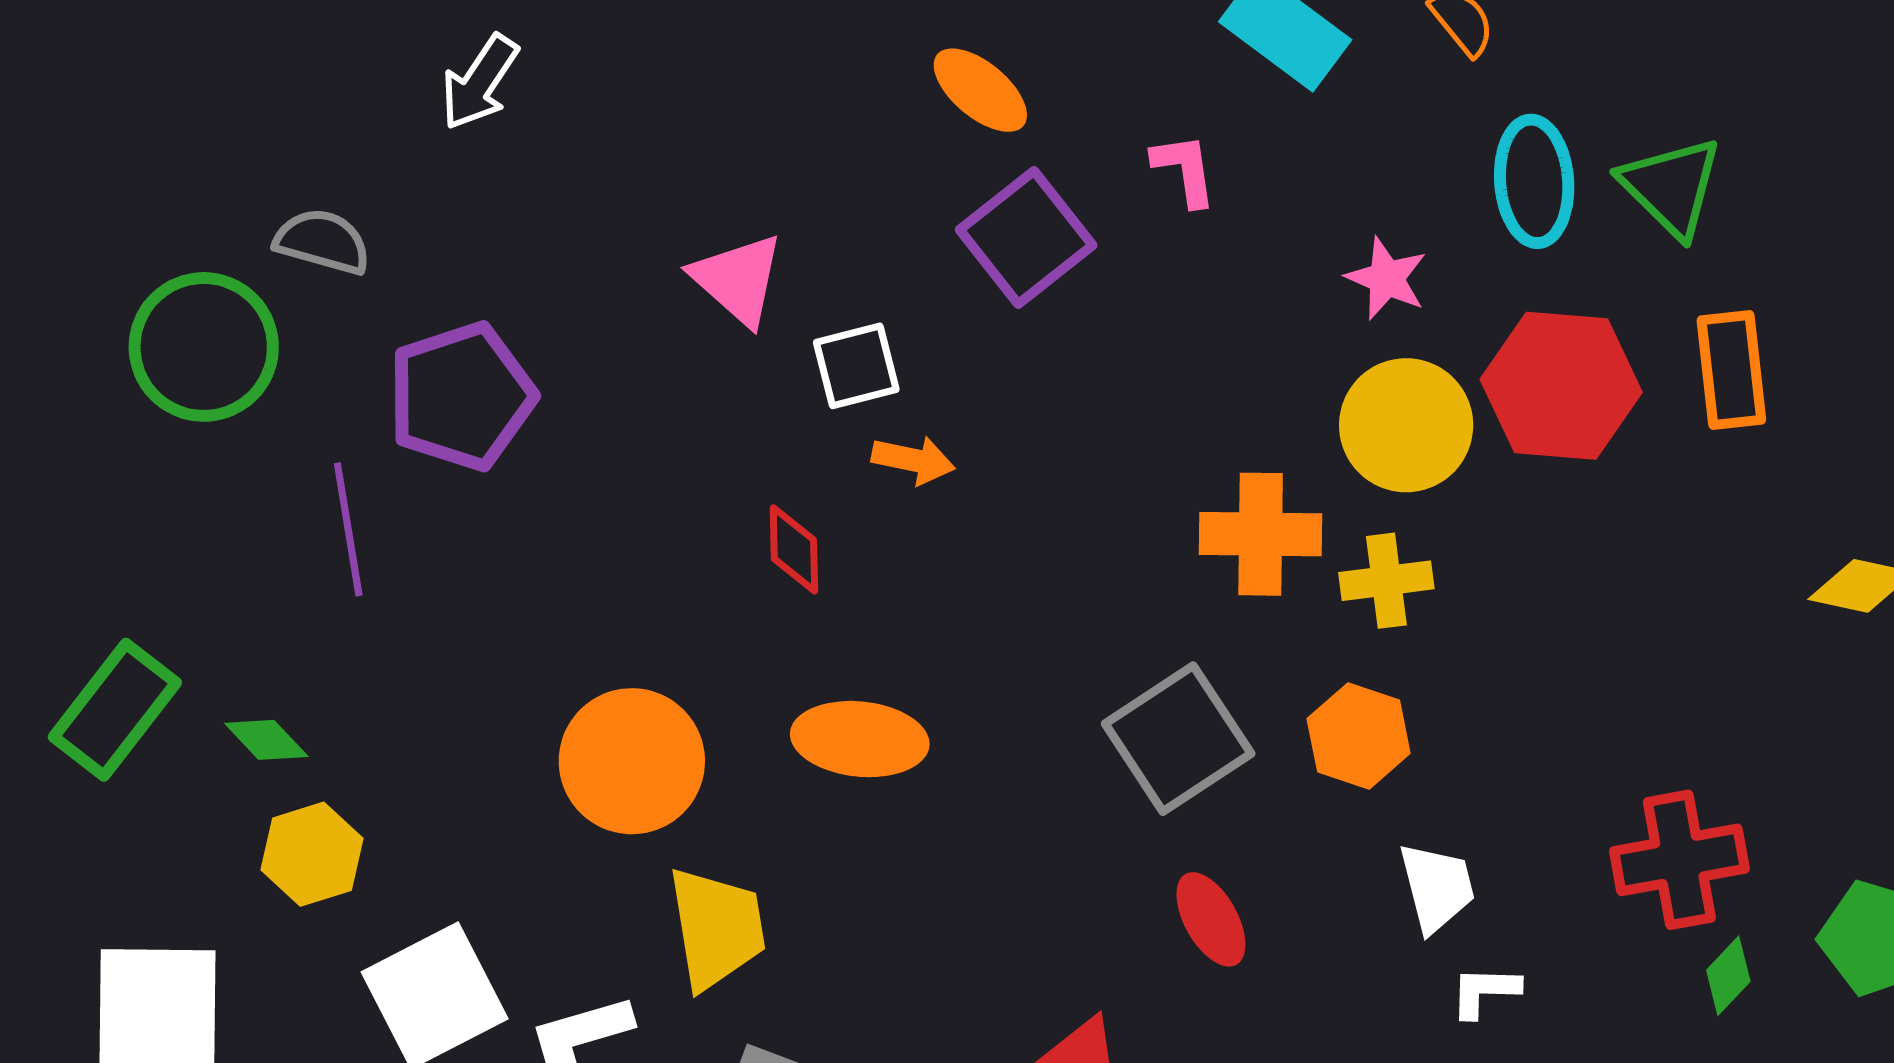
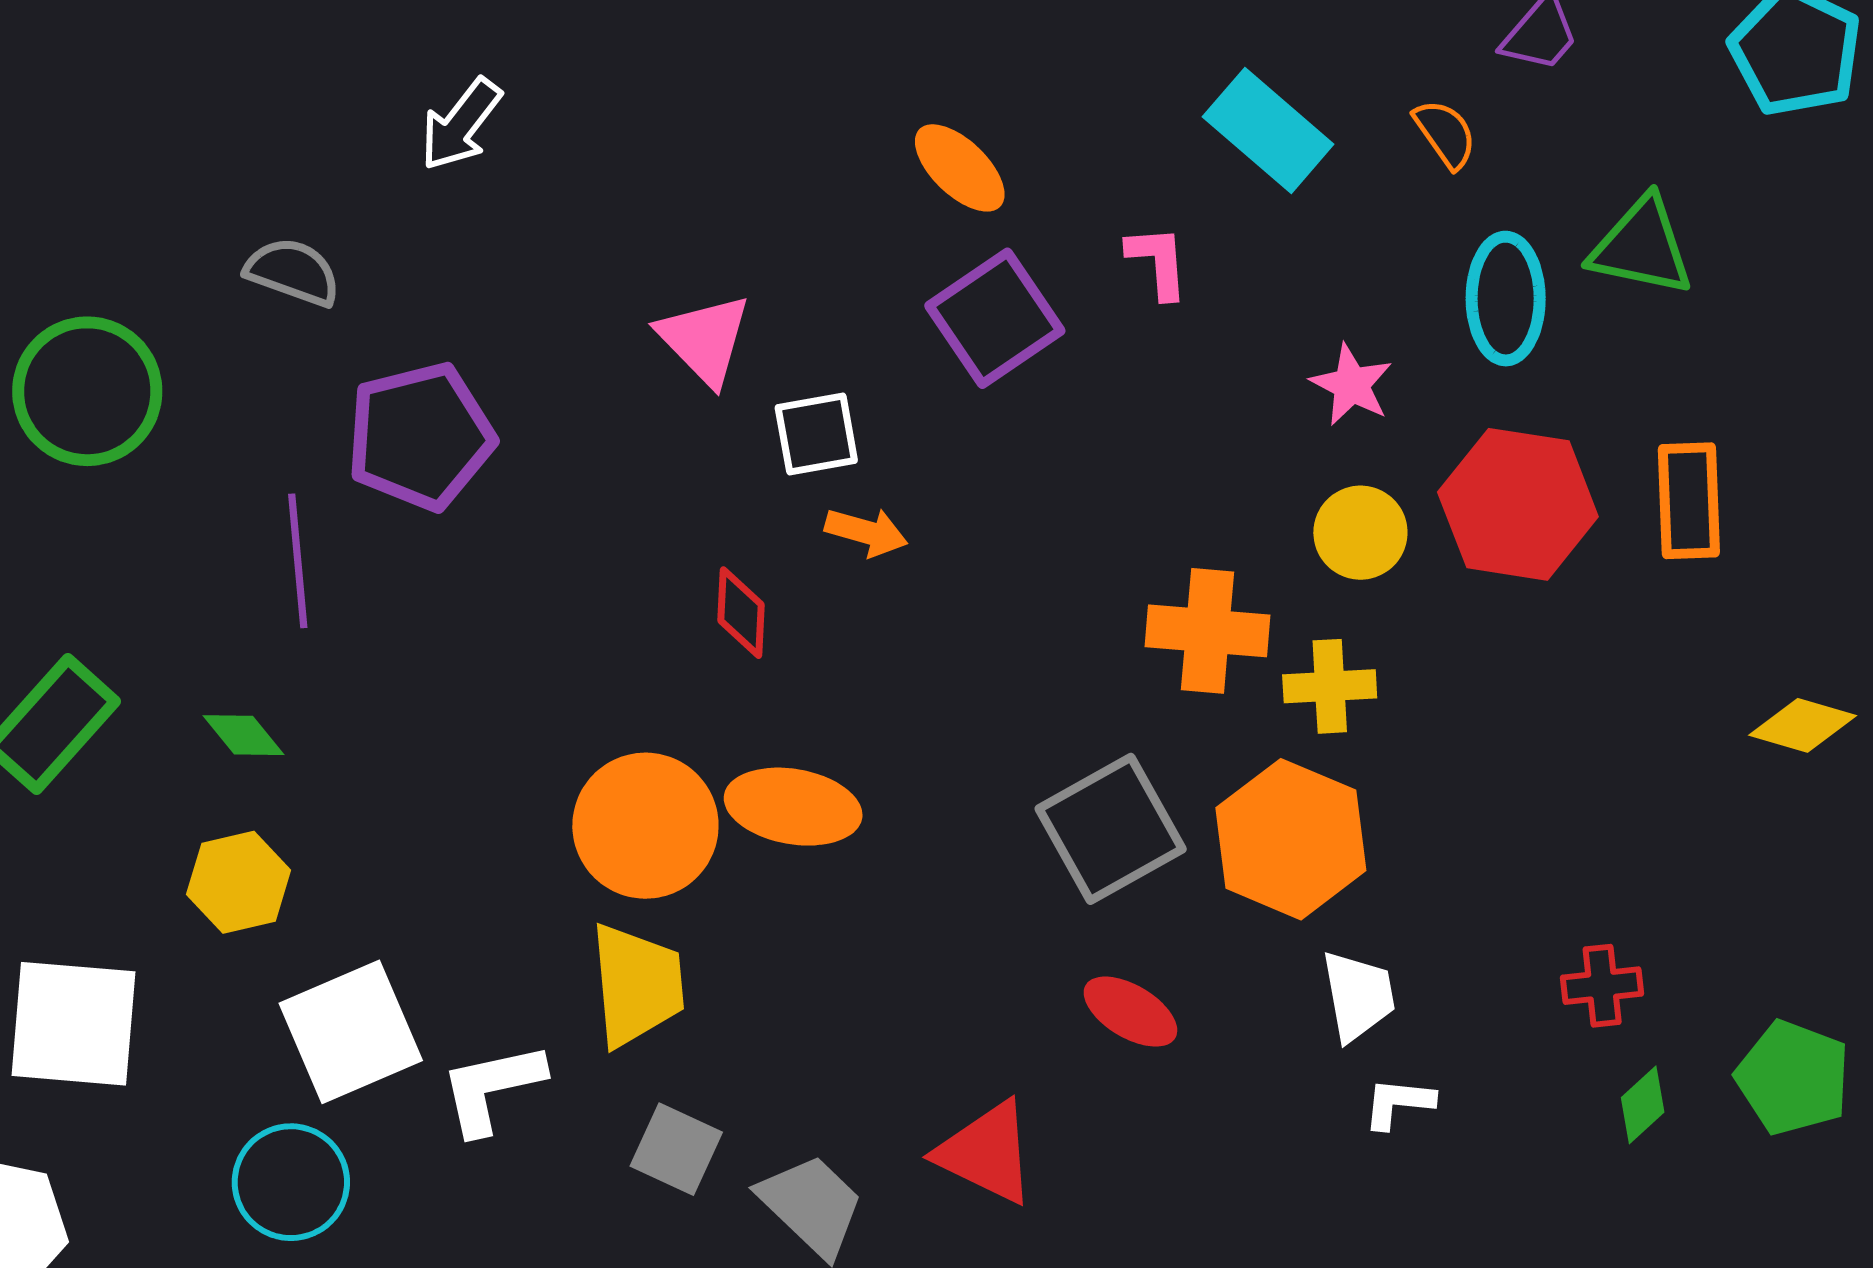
green triangle: (1671, 187) -> (1642, 247), moved, turned -37
green circle: (204, 347) -> (87, 391), moved
yellow circle: (1406, 425) -> (1360, 533), size x0.7
orange hexagon: (1359, 736) -> (1291, 839), size x1.5
green diamond: (266, 740) -> (243, 735), moved
orange circle: (632, 761) -> (645, 826), moved
red cross: (1679, 860) -> (1602, 986), size x0.6
red ellipse: (1211, 919) -> (1130, 1012), turned -34

